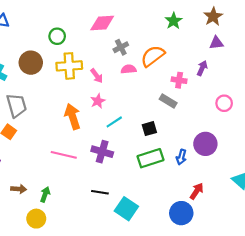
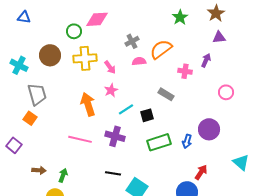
pink diamond: (102, 23) -> (97, 19), moved
gray rectangle: (168, 101) -> (166, 94), moved
black square: (149, 129) -> (147, 115), moved

